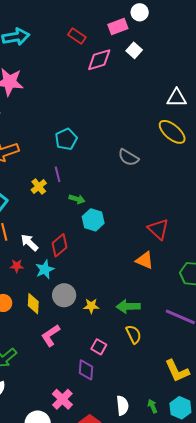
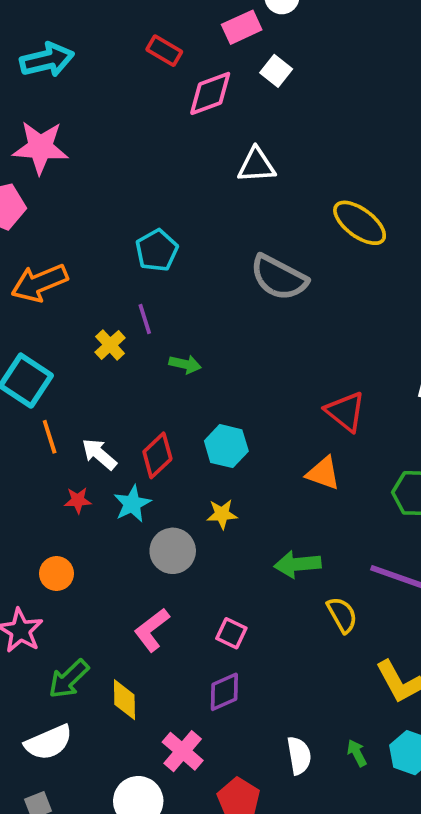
white triangle: (177, 98) -> (256, 165), moved
gray semicircle: (128, 157) -> (279, 278), size x1.4
cyan hexagon: (93, 220) -> (226, 446), moved
yellow diamond: (33, 304) -> (124, 700), moved
yellow star: (91, 306) -> (222, 514), moved
yellow semicircle: (134, 334) -> (342, 615), moved
pink square: (99, 347) -> (231, 633), moved
purple diamond: (86, 370) -> (224, 692), turned 65

